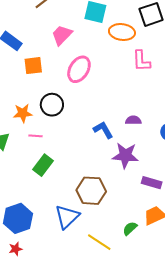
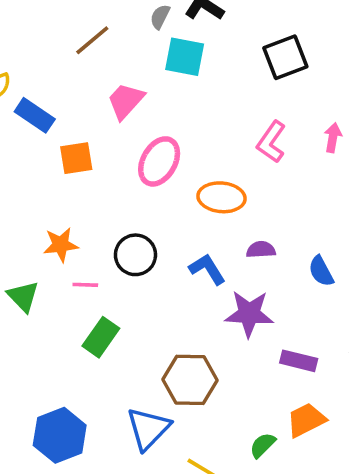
orange ellipse: (122, 32) -> (222, 197), moved
pink L-shape: (141, 61) -> (271, 142), turned 40
black circle: (52, 105) -> (135, 255), moved

